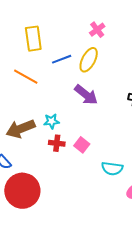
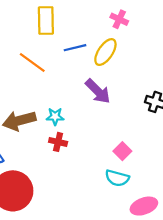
pink cross: (97, 30) -> (119, 19), turned -35
pink square: (82, 145) -> (122, 151), moved

